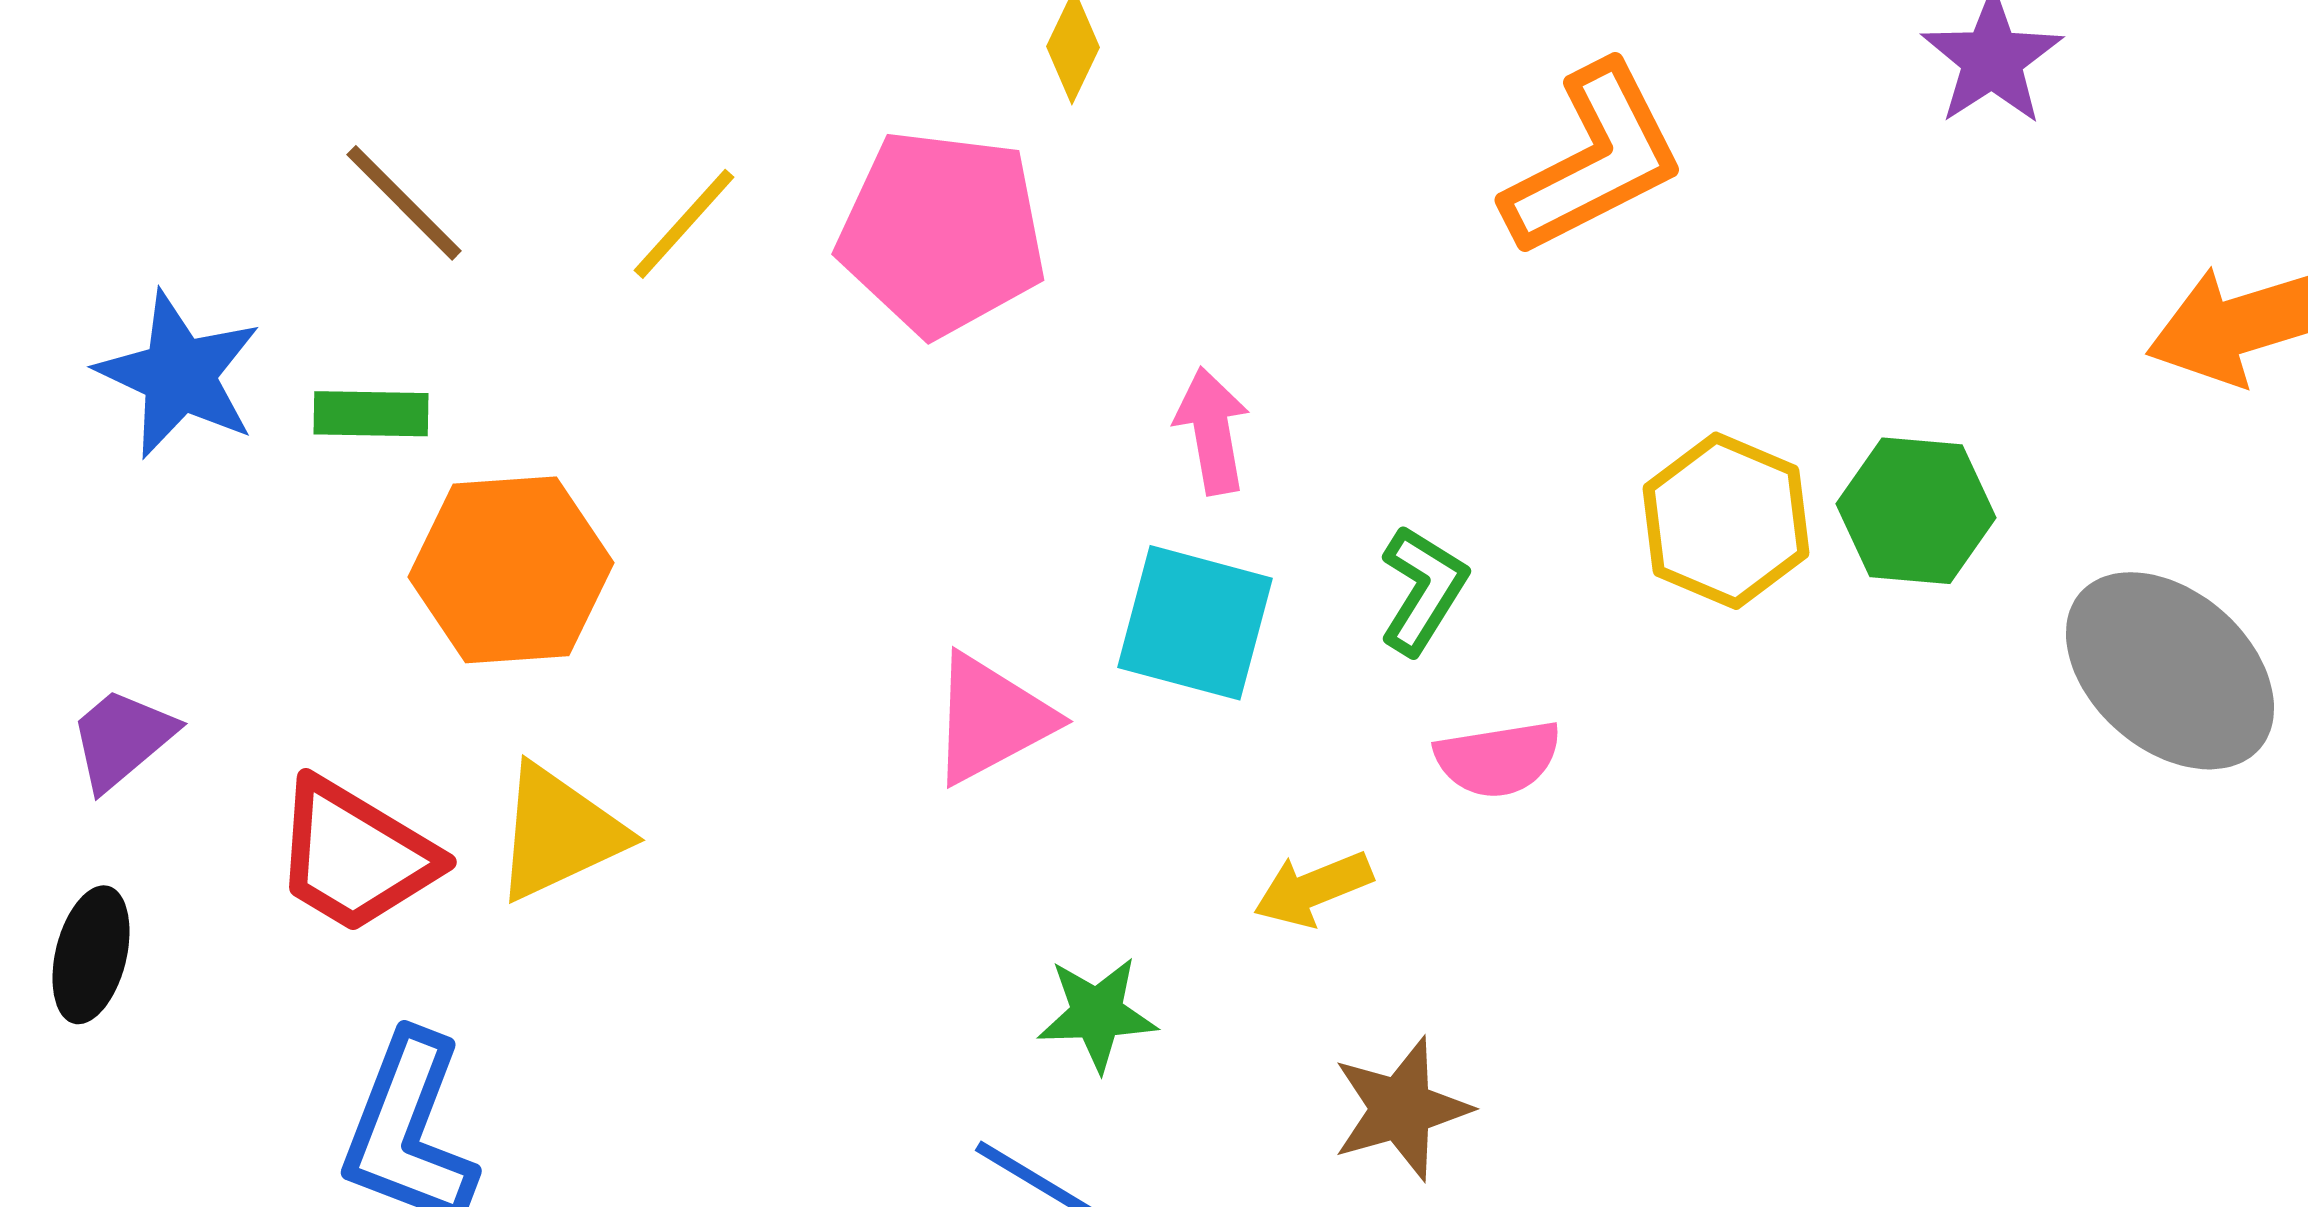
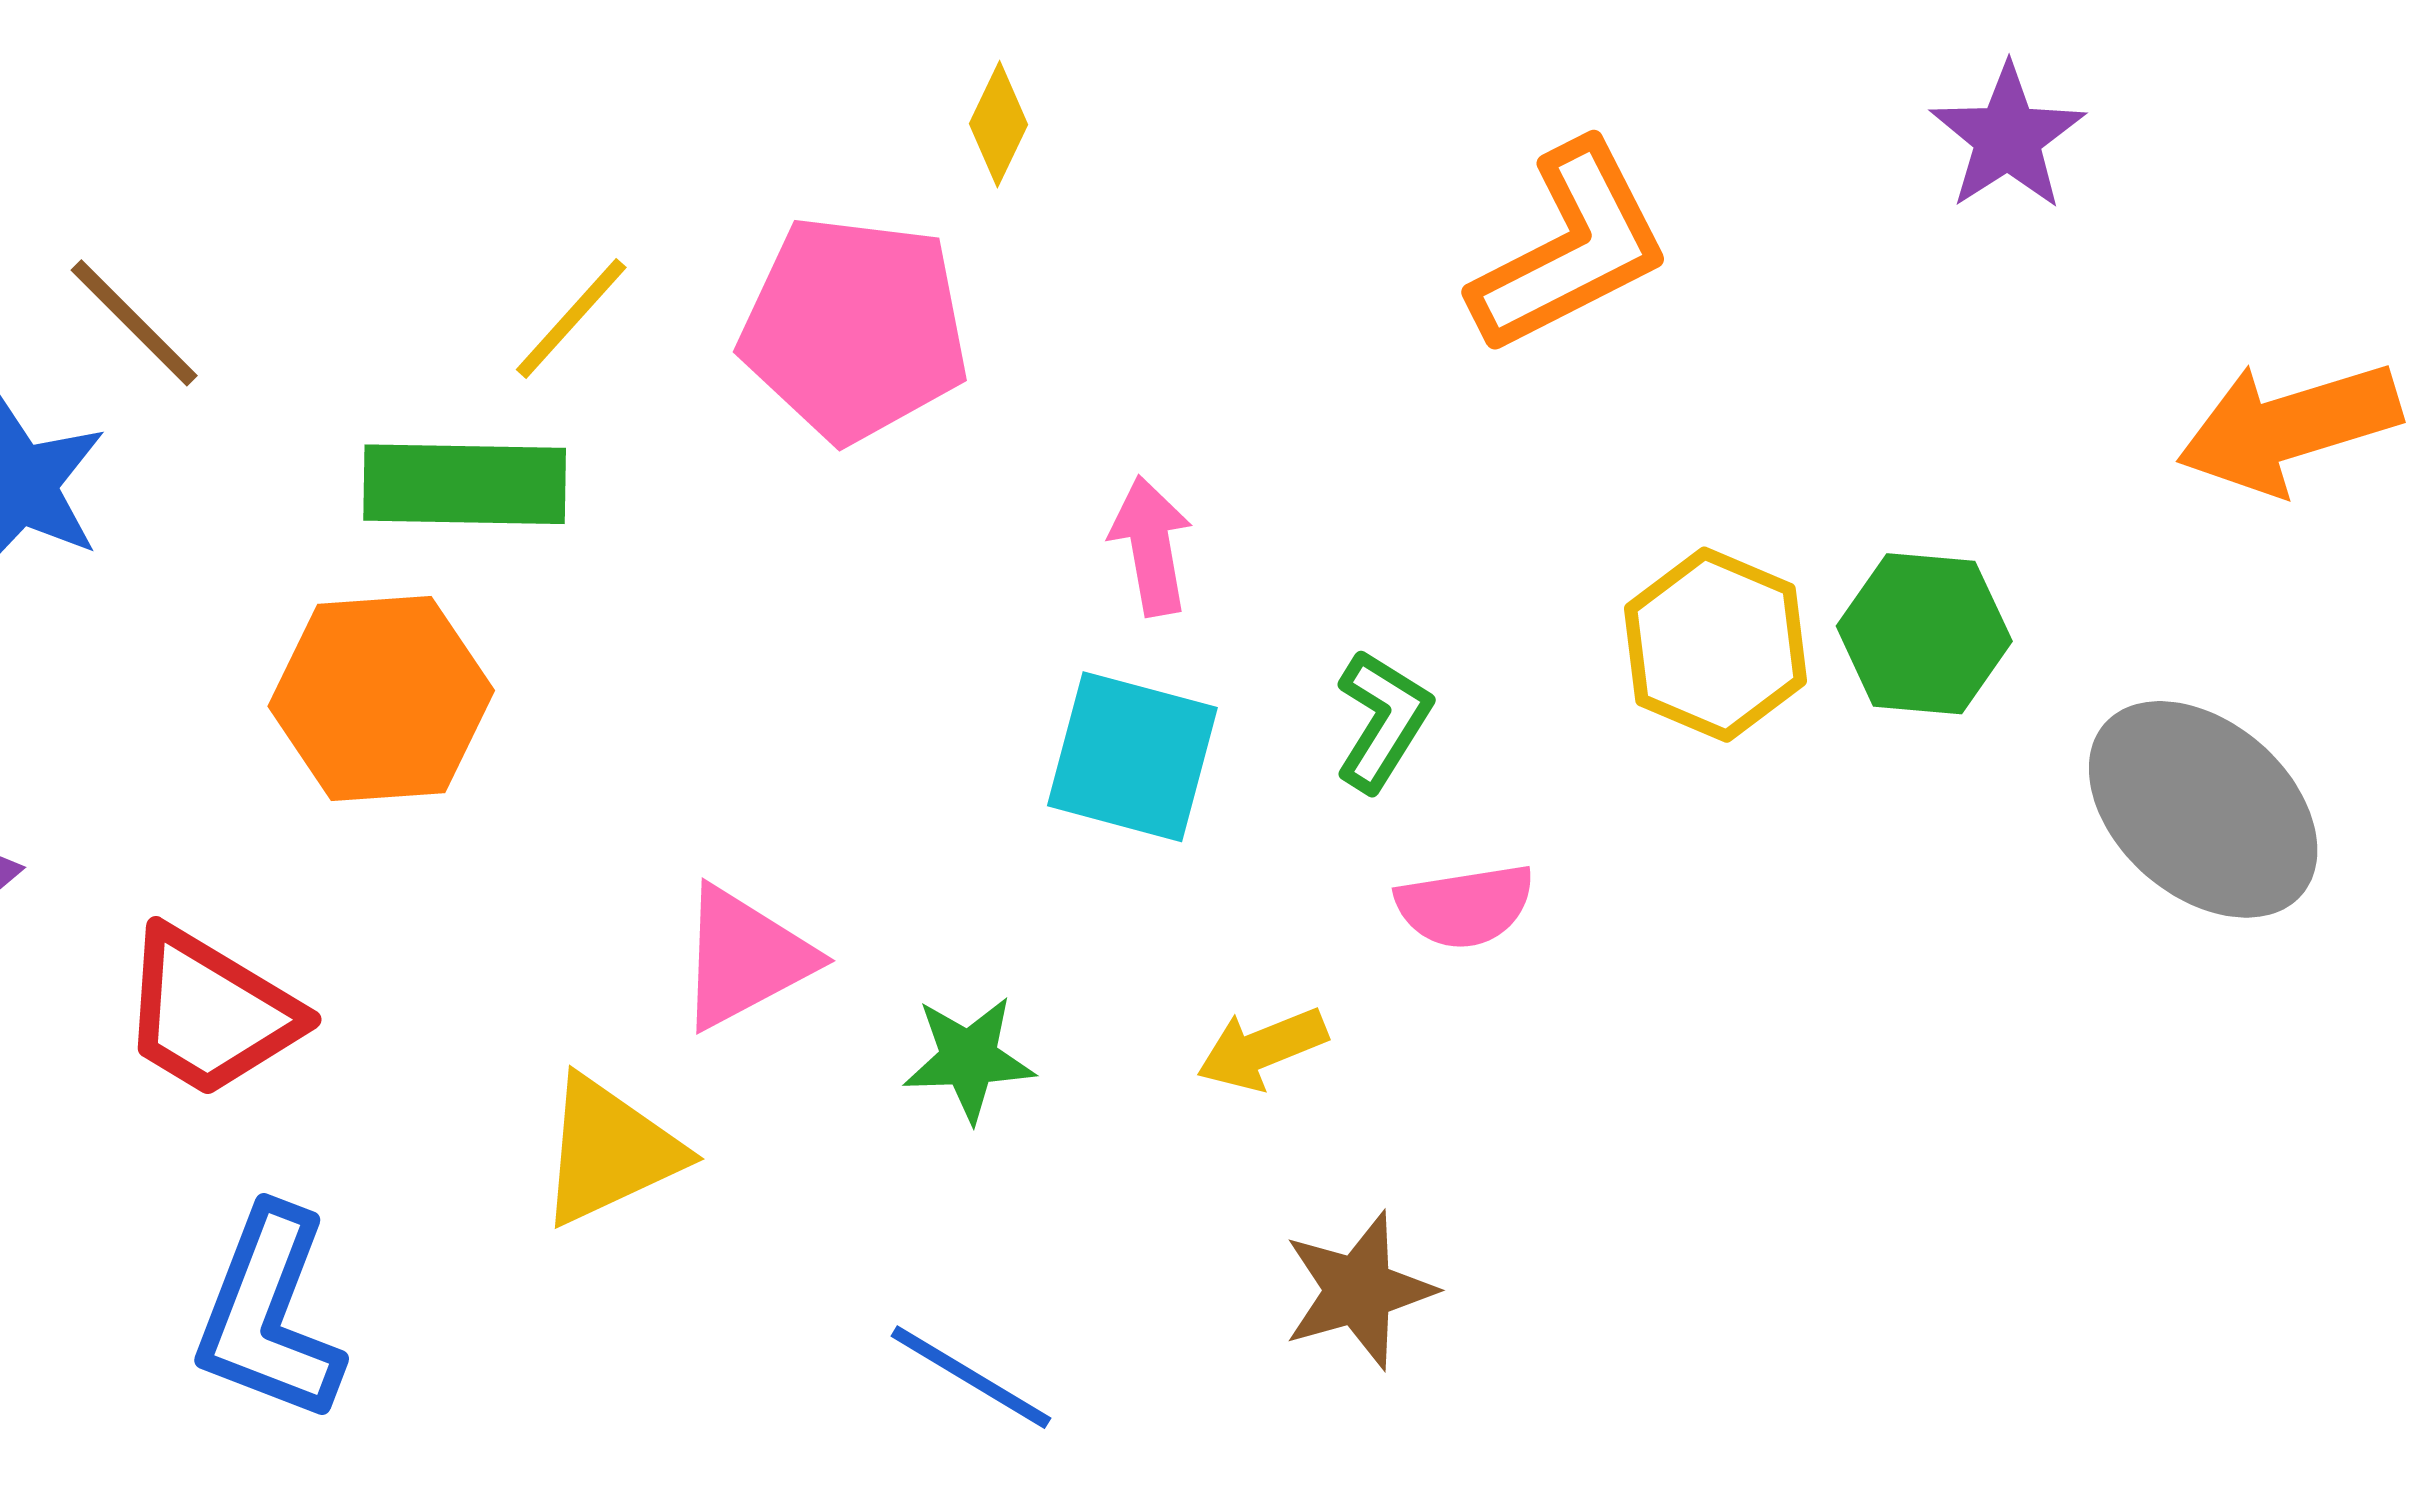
brown line: (404, 203) -> (134, 323), moved
green rectangle: (371, 414) -> (465, 484), moved, size x1.6
pink triangle: (991, 719) -> (745, 958), moved
yellow triangle: (559, 833) -> (610, 1151), moved
green star: (1097, 1014) -> (969, 1059), moved

